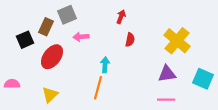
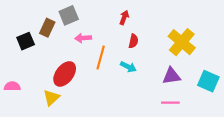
red ellipse: (52, 57) -> (65, 74), moved
cyan arrow: (105, 65) -> (128, 67), moved, turned 112
orange line: (98, 88) -> (101, 58), moved

